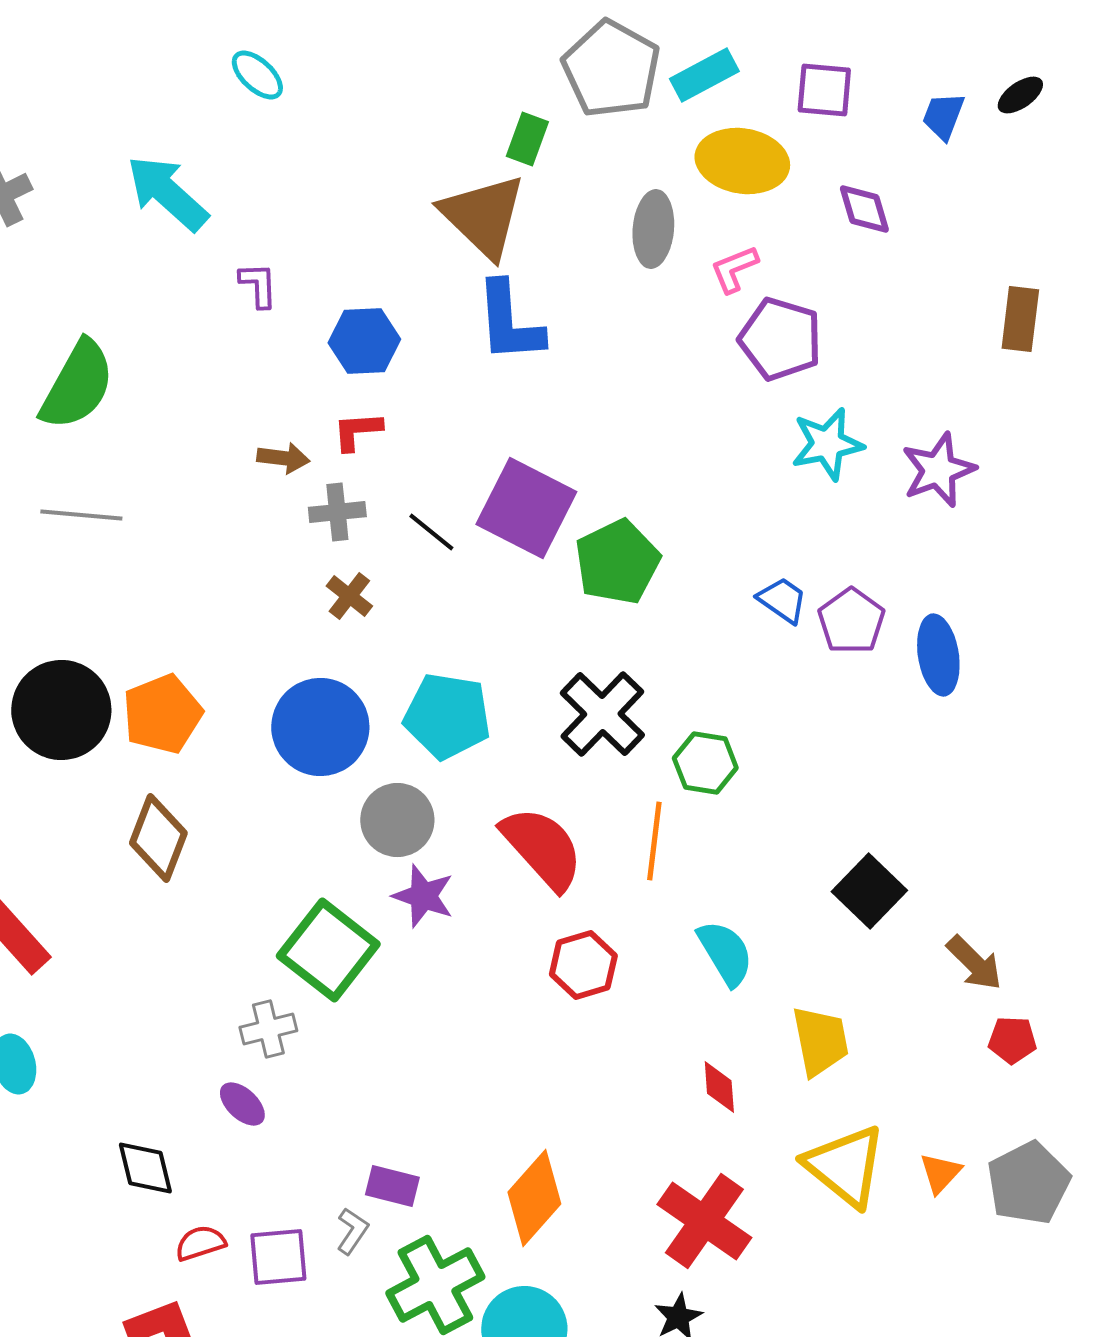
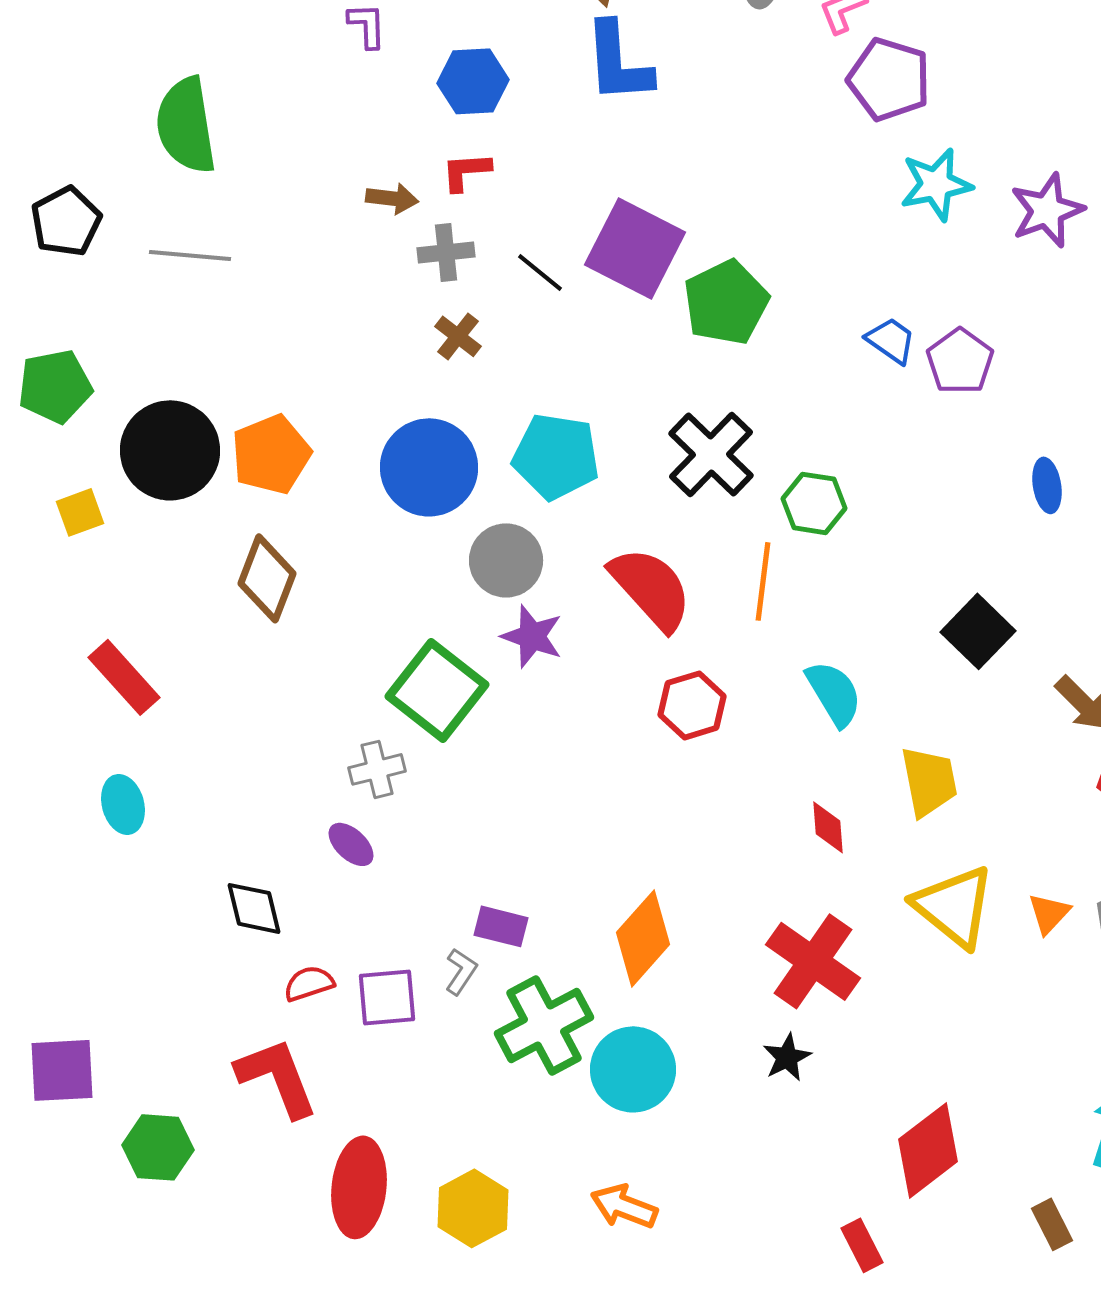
green semicircle: (77, 385) -> (186, 125), turned 142
blue ellipse: (938, 655) -> (1047, 485), moved, size x0.7

